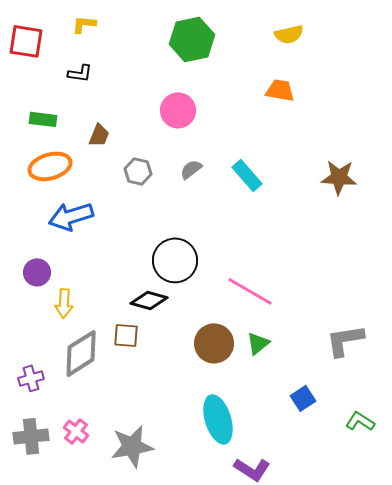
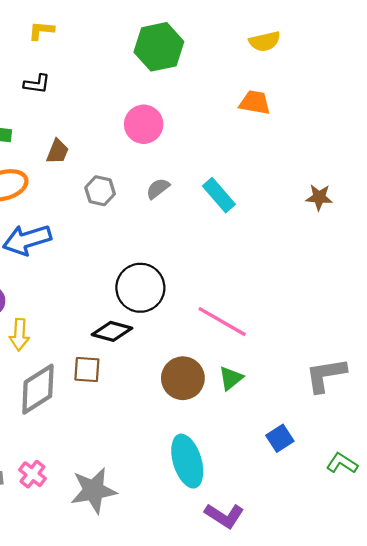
brown star: (339, 177) -> (319, 197), size x0.7

